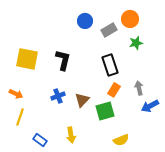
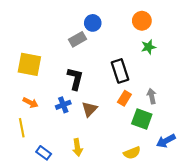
gray rectangle: (109, 30) -> (77, 39), moved
black L-shape: (63, 60) -> (75, 79), moved
orange arrow: (16, 94) -> (30, 103), moved
blue arrow: (150, 106) -> (166, 141), moved
green square: (105, 111) -> (142, 119), moved, turned 36
yellow line: (20, 117) -> (22, 128), turned -30

